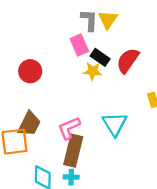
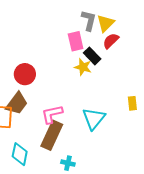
red semicircle: (128, 60) -> (111, 41), moved, size x0.7
red circle: (30, 71) -> (25, 74), moved
cyan cross: (71, 177) -> (68, 163), moved

